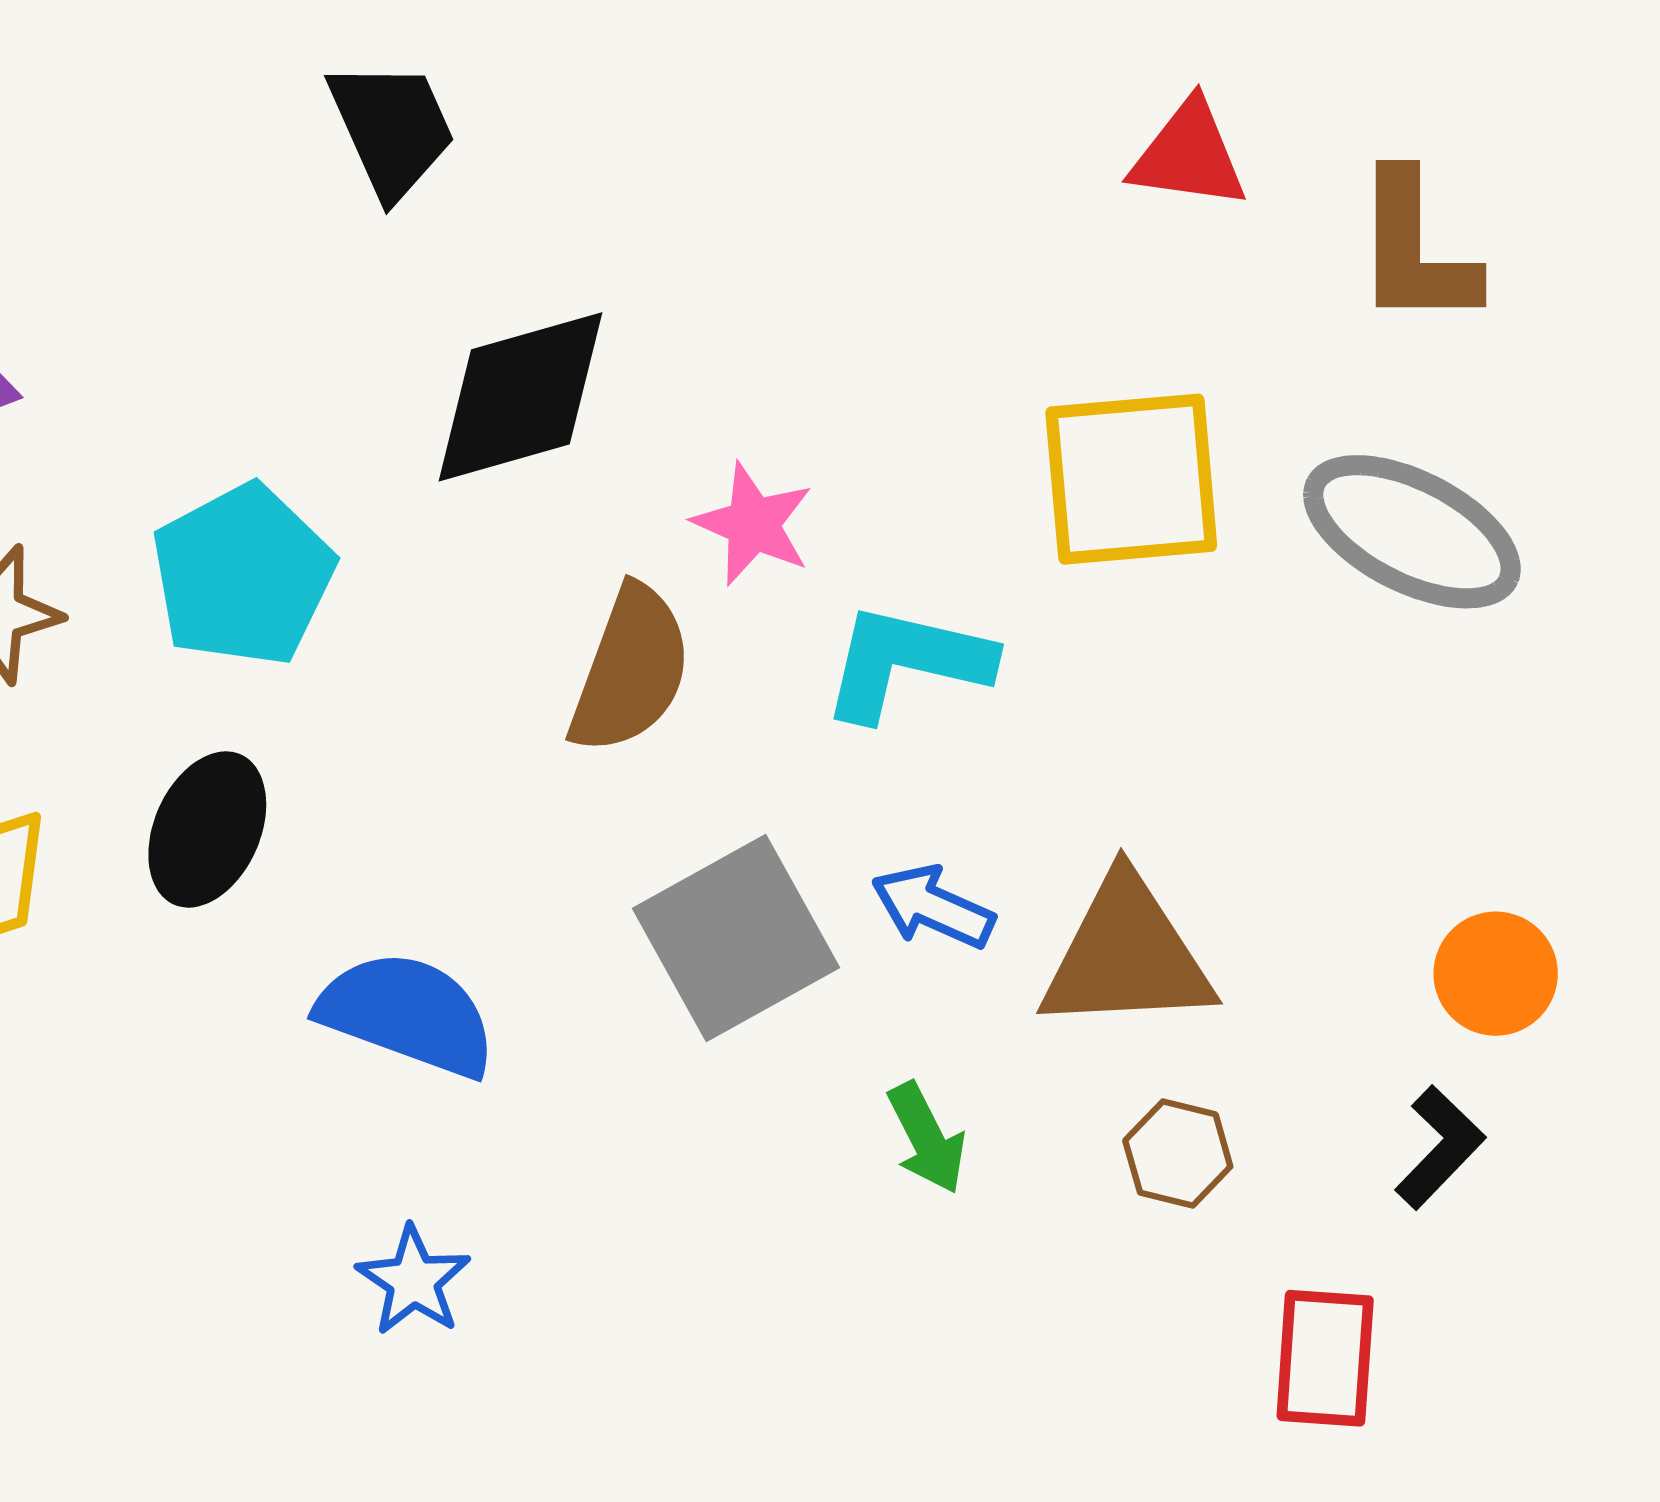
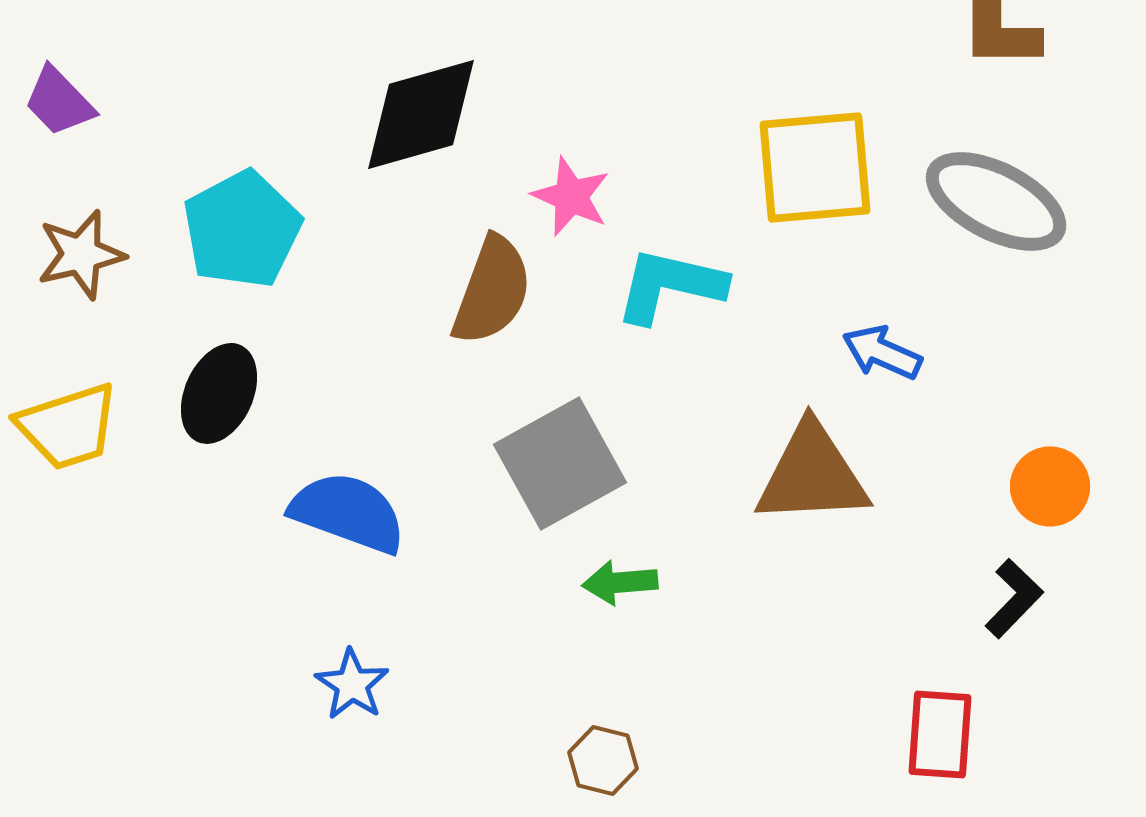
blue arrow: (933, 907) -> (882, 352), moved
green arrow: (927, 1138) -> (620, 582), moved, turned 112
brown hexagon: (1178, 1153) -> (603, 760), moved

